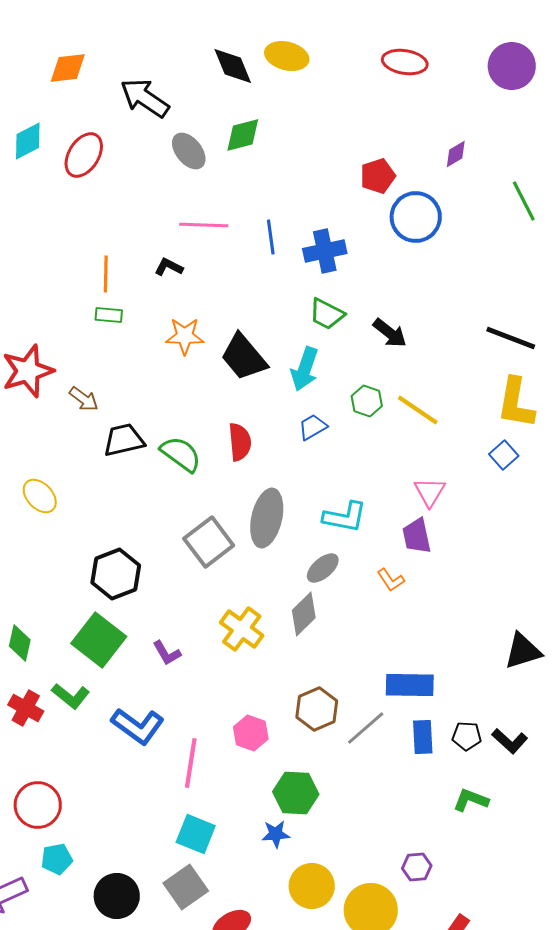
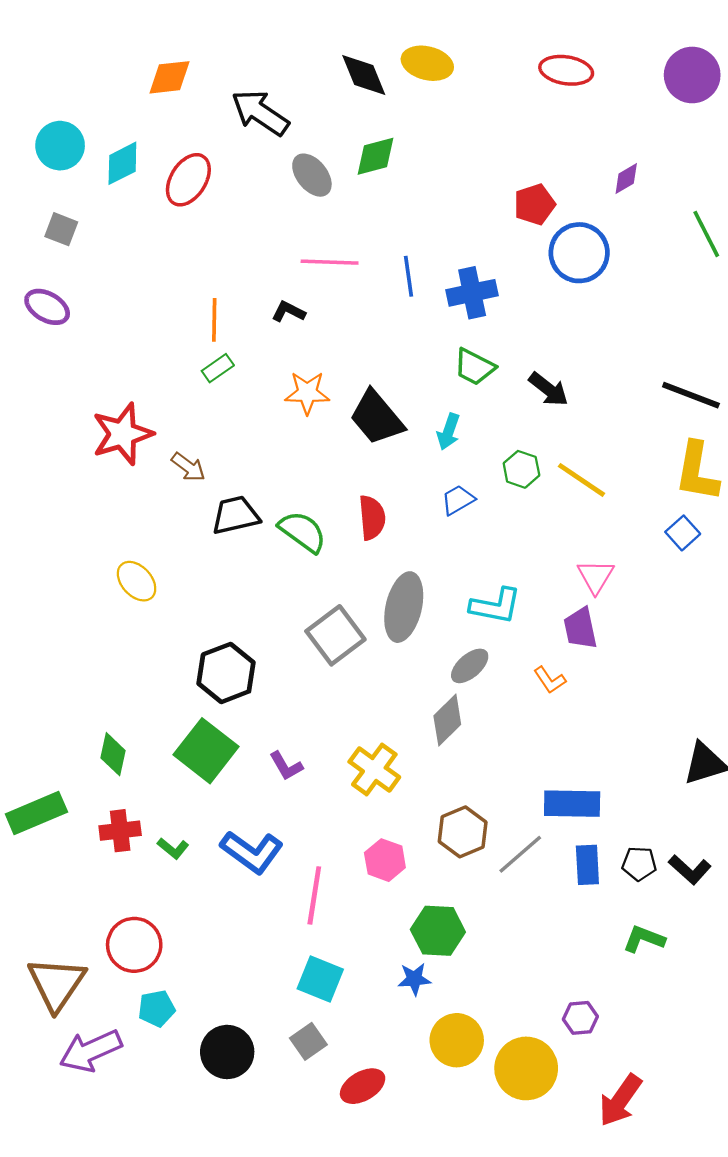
green rectangle: (109, 315) -> (218, 368), turned -40
cyan arrow: (305, 369) -> (448, 432), size x0.7
yellow cross: (242, 629) -> (374, 769), moved
green L-shape: (71, 696) -> (173, 848), moved, size x0.7
red cross: (26, 708) -> (120, 831), turned -36
gray square: (186, 887) -> (308, 1041), size x0.7

